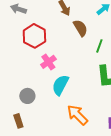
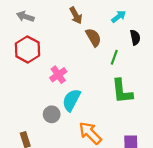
red hexagon: (34, 36) -> (27, 49), moved
gray circle: (27, 96) -> (52, 114), moved

